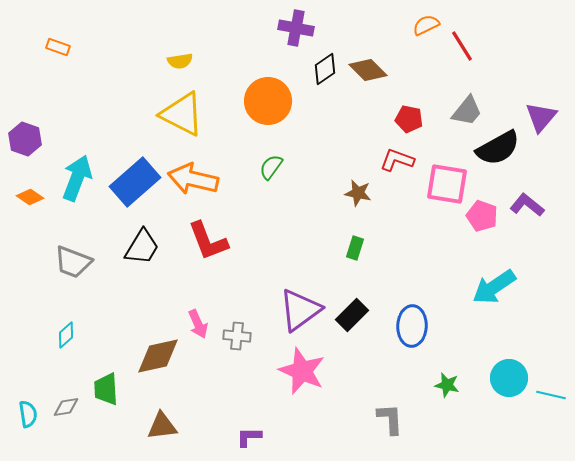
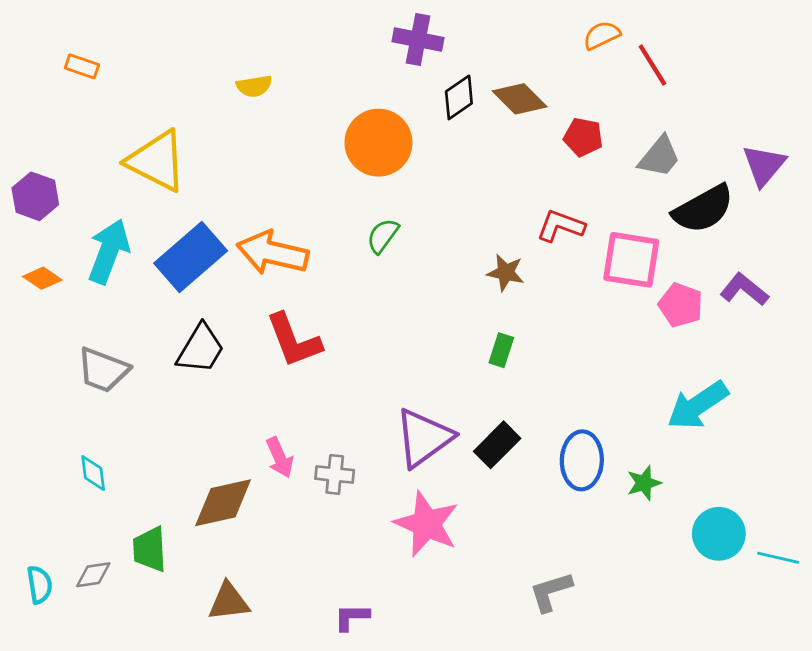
yellow triangle: (182, 114) -> (157, 161), moved
red pentagon: (409, 119) -> (583, 137), moved
cyan diamond: (66, 335) -> (93, 473), turned -56
green star: (447, 385) -> (644, 483), moved, turned -30
gray L-shape: (390, 419) -> (551, 592), turned -104

